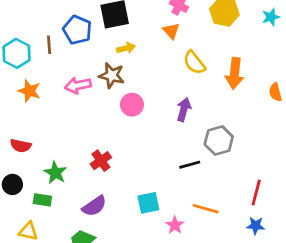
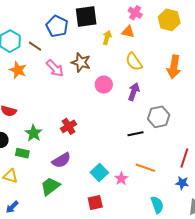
orange triangle: (171, 31) -> (128, 32), turned -40
brown line: (49, 45) -> (35, 46), moved, turned -56
yellow arrow: (126, 48) -> (107, 38), moved, turned -64
yellow semicircle: (194, 63) -> (134, 62), moved
pink arrow: (78, 85) -> (55, 68), turned -126
pink circle: (132, 105) -> (104, 85), moved
cyan square: (148, 203) -> (99, 173), moved, turned -36

